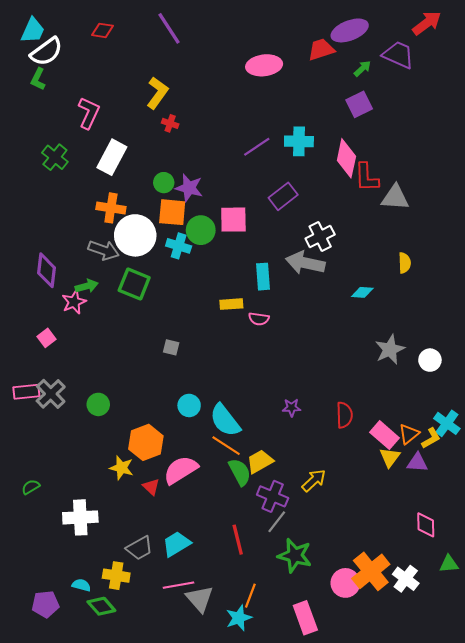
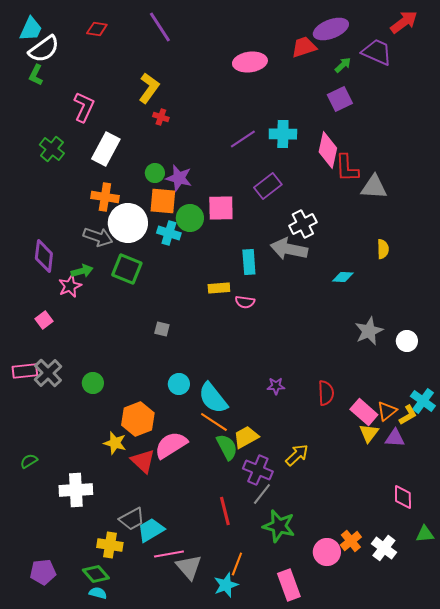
red triangle: (151, 487) -> (143, 461), size x1.5
cyan trapezoid: (176, 544) -> (151, 530), moved
orange cross: (371, 571) -> (351, 541), size x0.6
cyan semicircle: (81, 585) -> (98, 593), moved

